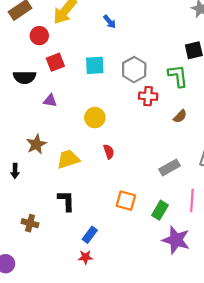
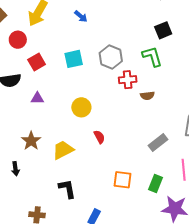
brown semicircle: (180, 116) -> (147, 96), moved, turned 48

